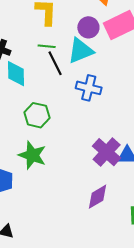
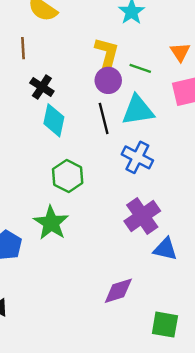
purple circle: (88, 27) -> (108, 80), moved
green line: (47, 46) -> (140, 68), moved
purple cross: (107, 152) -> (142, 216), moved

